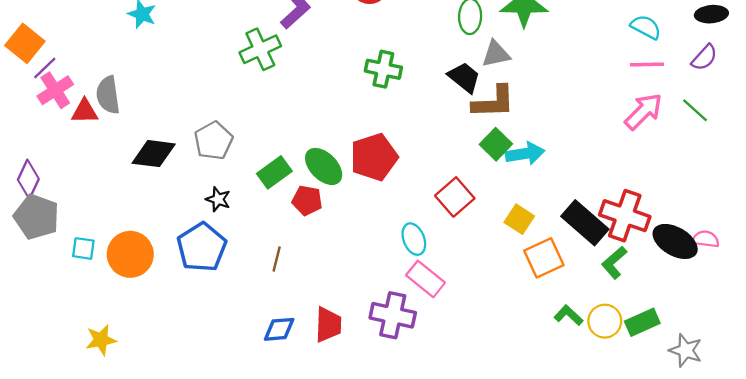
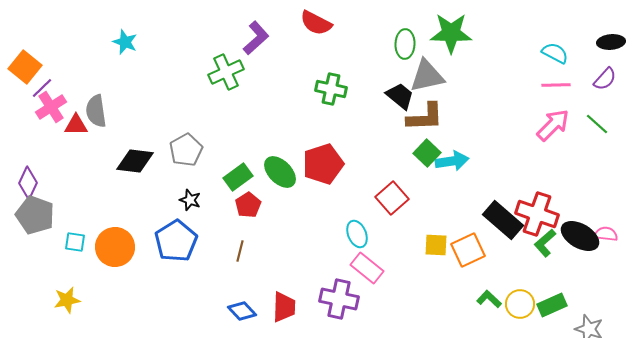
gray triangle: (496, 54) -> (427, 76), size x1.4
red pentagon: (307, 200) -> (248, 205), moved, turned 30
yellow square: (519, 219) -> (436, 245), moved, turned -30
green L-shape: (614, 263) -> (545, 243), moved
blue diamond: (279, 329) -> (242, 311), turned 52
yellow star: (101, 340) -> (67, 300), moved

